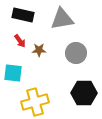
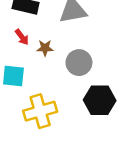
gray circle: (76, 53) -> (79, 63), moved

